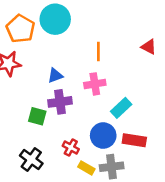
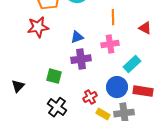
red triangle: (149, 47) -> (145, 28), moved
green square: (37, 116) -> (54, 76), moved
red cross: (71, 148) -> (90, 97), turned 32

